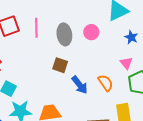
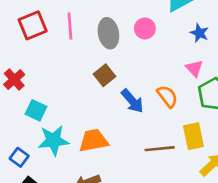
brown square: (60, 65) -> (105, 75), turned 35

